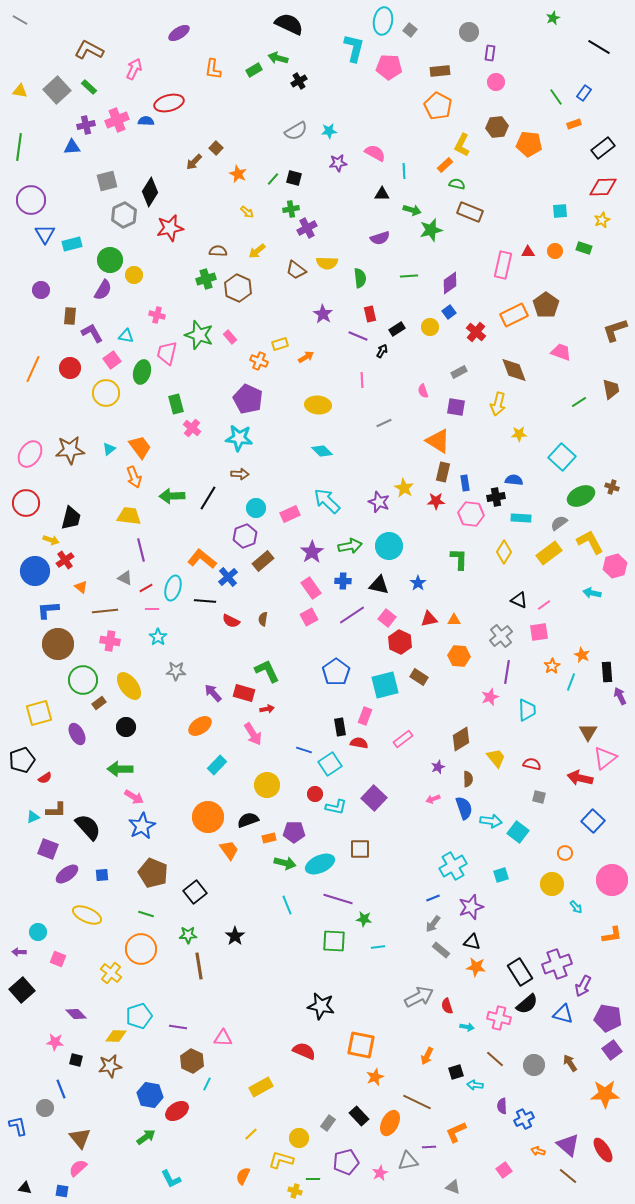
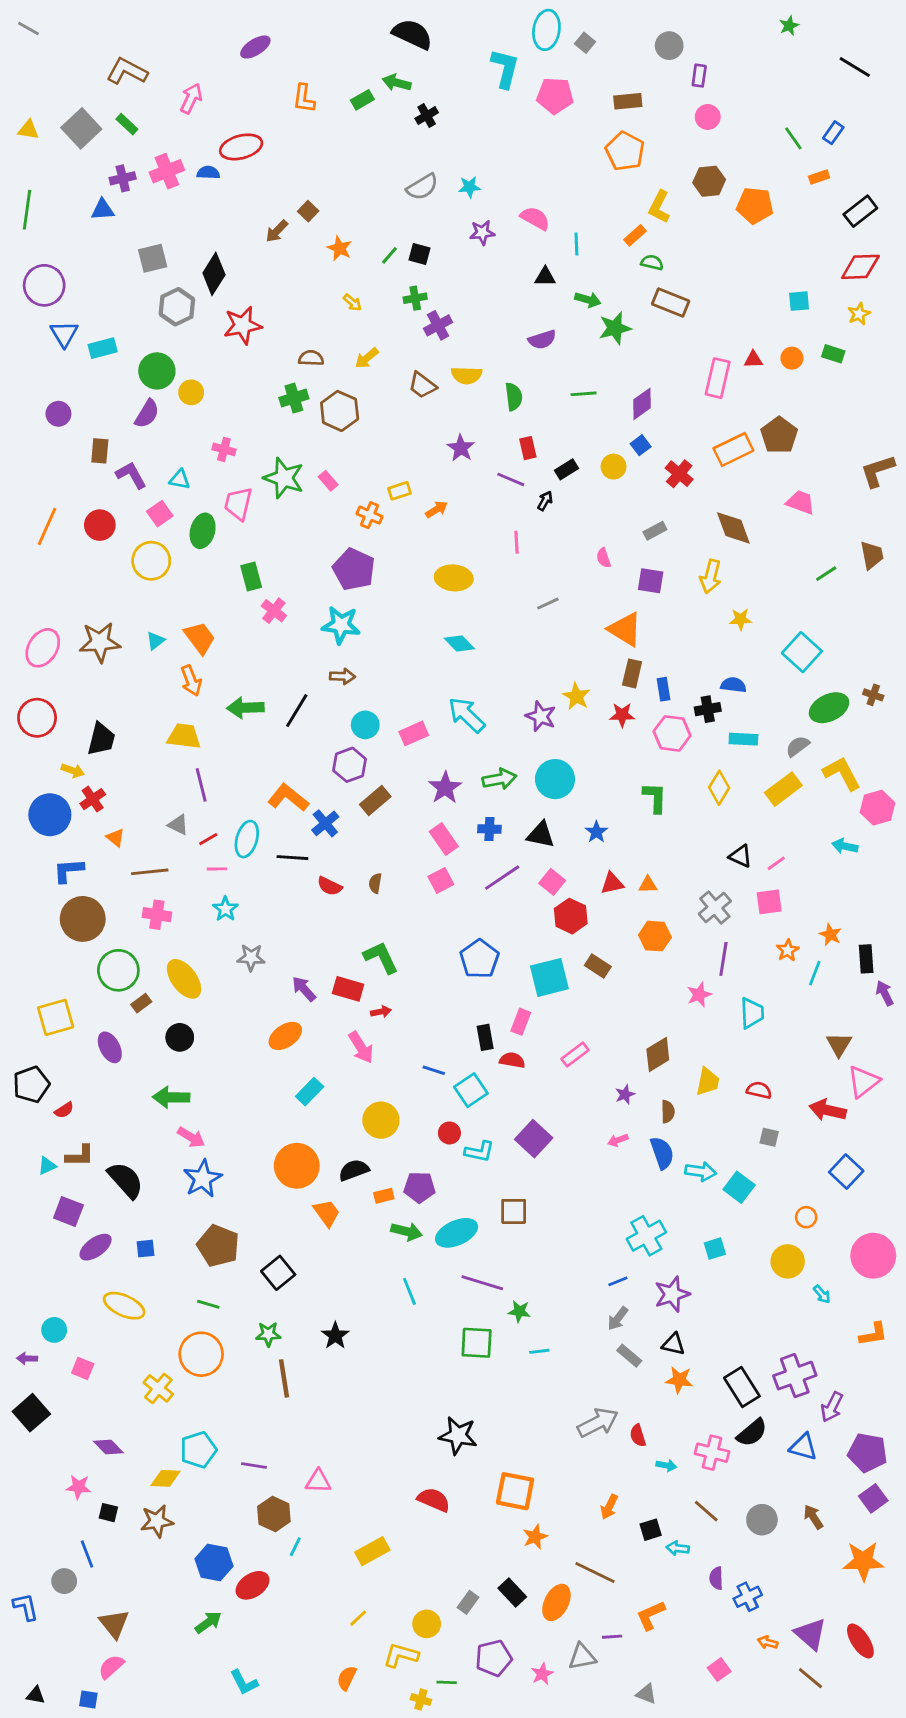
yellow trapezoid: (496, 758) -> (708, 1082), turned 50

